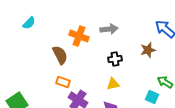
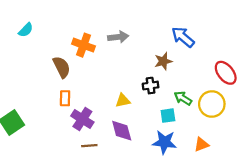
black cross: (115, 59) -> (151, 86), moved
orange rectangle: (63, 82) -> (65, 98), turned 72
cyan square: (152, 97) -> (168, 116), turned -32

